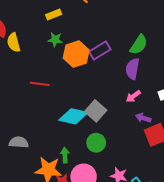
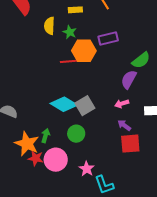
yellow semicircle: (14, 43) -> (49, 26), moved
purple rectangle: (100, 50) -> (108, 39), moved
red line: (40, 84) -> (69, 61), moved, turned -30

